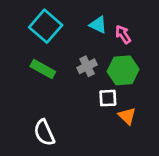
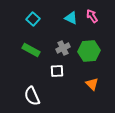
cyan square: (46, 26) -> (33, 19), size x0.6
pink arrow: (123, 34) -> (92, 16), moved
white square: (108, 98) -> (57, 71), moved

